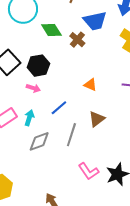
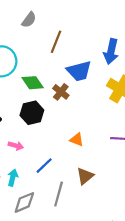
black hexagon: (38, 66) -> (32, 113), moved

